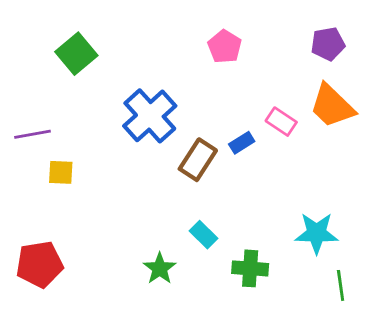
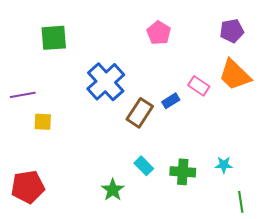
green square: (76, 54) -> (54, 38), turned 36
cyan star: (317, 233) -> (224, 165), size x0.6
green cross: (250, 268) -> (183, 172), moved

